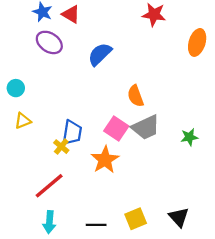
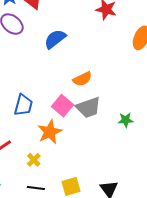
orange semicircle: (135, 96) -> (82, 79), turned -102
yellow cross: (61, 147) -> (34, 160), moved

